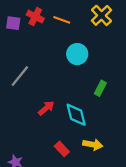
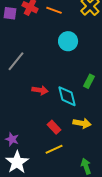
green rectangle: (100, 88) -> (89, 81), moved
red arrow: (46, 108) -> (40, 90), turned 49

